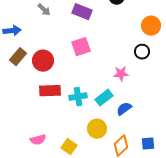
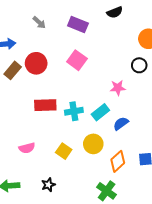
pink square: (81, 47) -> (77, 60), turned -36
red circle: (43, 61) -> (36, 63), moved
pink semicircle: (38, 140) -> (27, 148), moved
yellow square: (69, 147) -> (64, 151), moved

